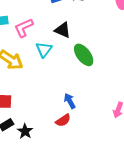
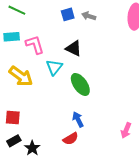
pink L-shape: (24, 28) -> (35, 45), turned 95
green ellipse: (84, 55) -> (80, 84), moved

